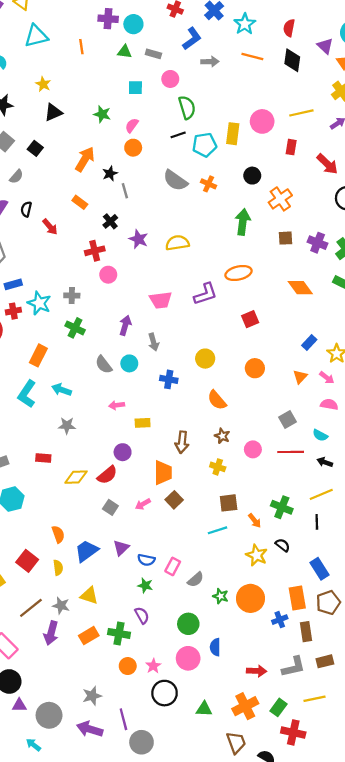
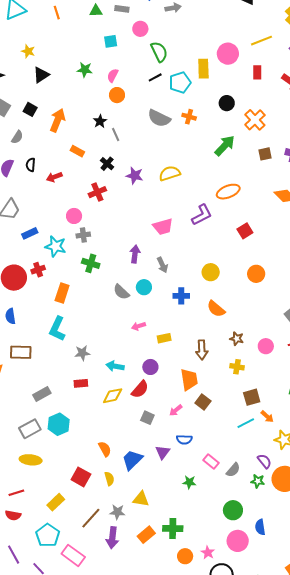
orange arrow: (85, 159) -> (58, 120), moved
green arrow: (243, 222) -> (225, 146), turned 45
red arrow: (50, 227) -> (54, 177), turned 119
pink circle: (108, 275) -> (74, 216), moved
red cross: (13, 311) -> (38, 270), moved
cyan arrow: (62, 390) -> (115, 366), moved
orange semicircle: (217, 400) -> (216, 309), moved
gray star: (67, 426) -> (82, 353), moved
orange arrow: (255, 521) -> (267, 417), moved
blue semicircle: (146, 560) -> (184, 440), moved
pink rectangle: (173, 566) -> (211, 461), turned -70
purple semicircle: (142, 615) -> (264, 461), moved

